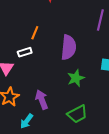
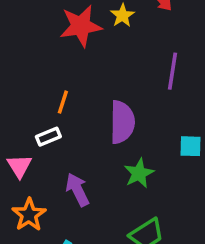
purple arrow: (42, 100) -> (77, 190), moved

